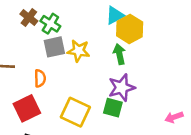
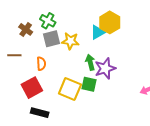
cyan triangle: (115, 15) -> (98, 32), moved
brown cross: (29, 17) -> (26, 29), moved
green arrow: (119, 54) -> (90, 62), moved
green square: (113, 108) -> (89, 84), moved

